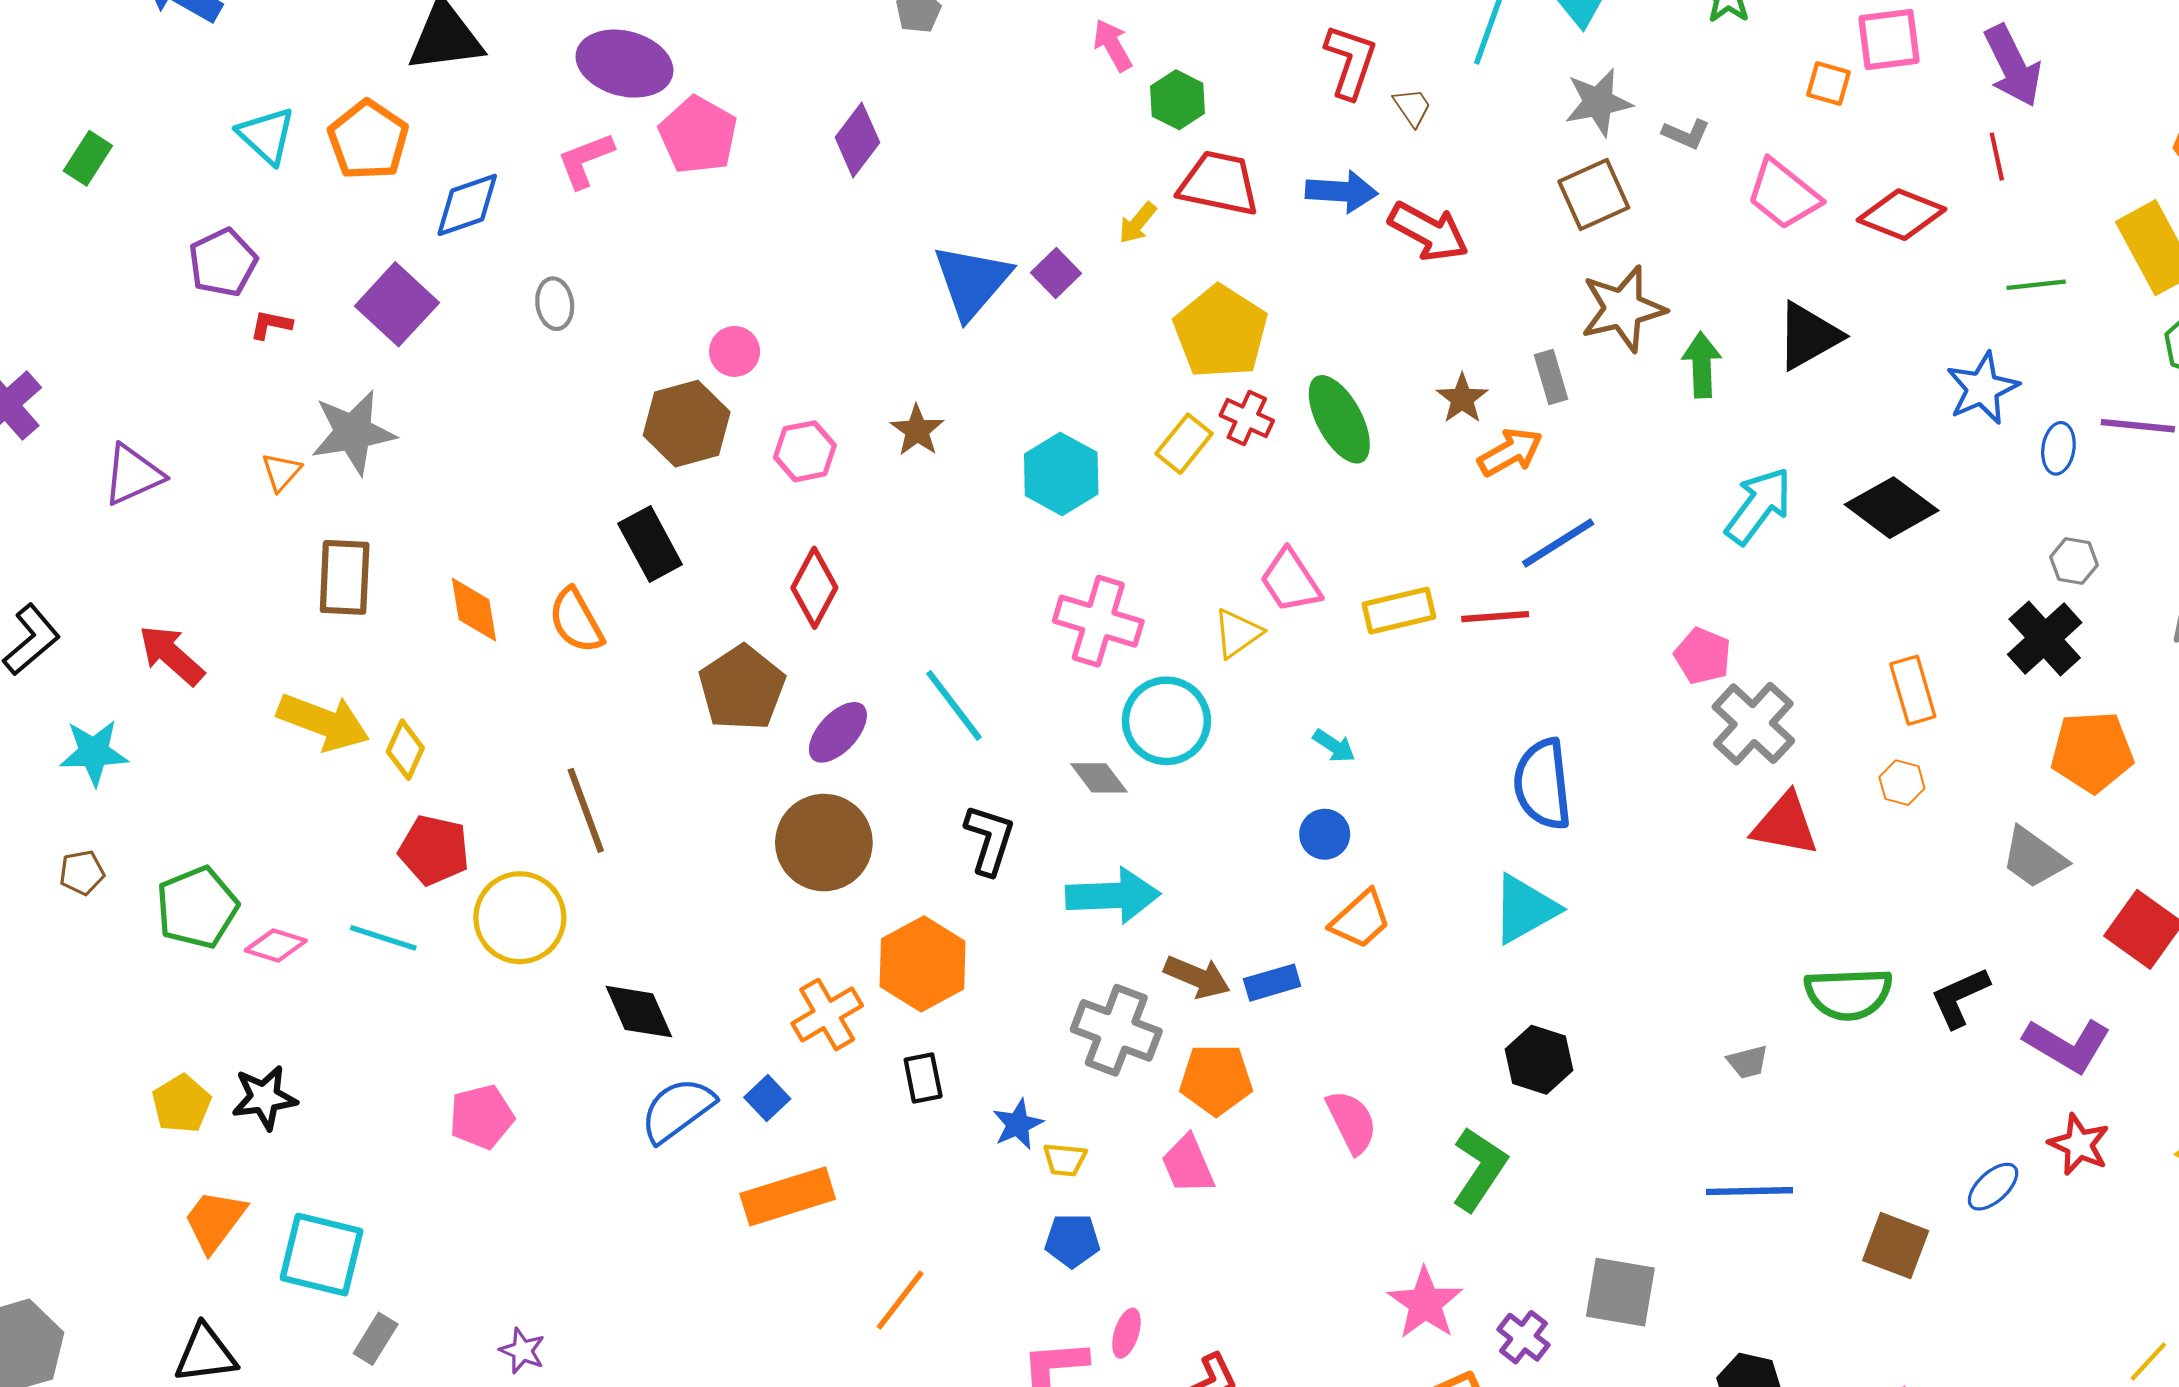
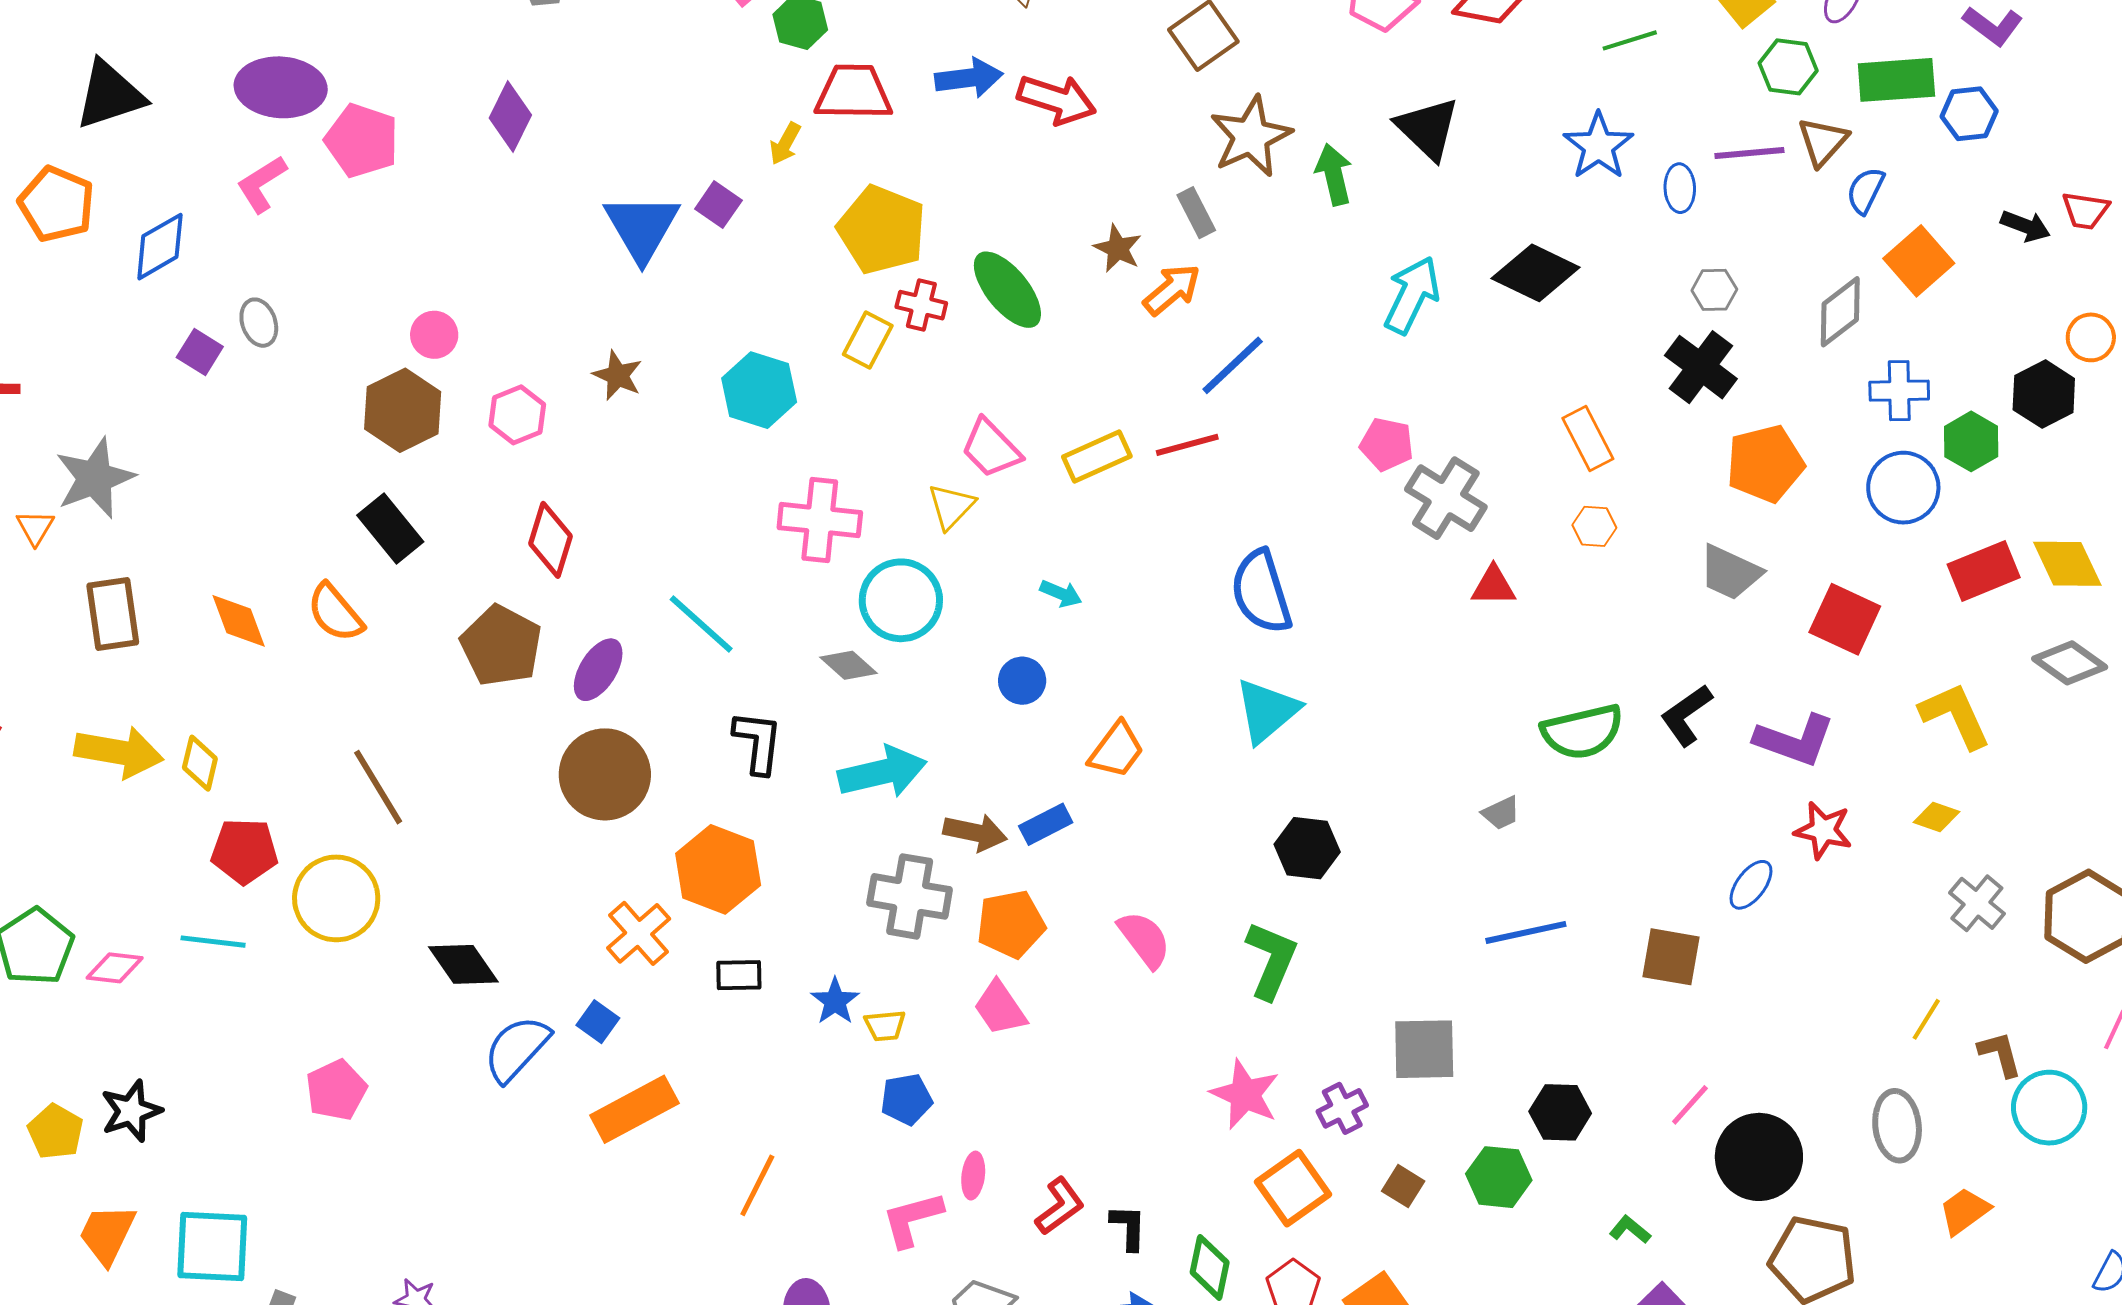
purple square: (397, 304) -> (200, 352), moved, size x0.6
black triangle: (1808, 336) -> (1428, 128), turned -36
red triangle: (1785, 824) -> (1493, 586), size x0.7
blue circle: (1325, 834) -> (1022, 681), moved
black rectangle: (923, 1078) -> (739, 975), turned -69
purple cross: (1523, 1337) -> (1342, 1108), turned 36

